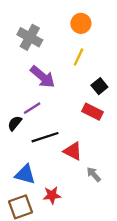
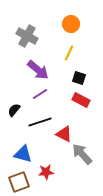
black square: (99, 86) -> (79, 78), moved, turned -32
purple line: (32, 108) -> (40, 94), moved
gray arrow: (94, 174) -> (82, 154), size x1.6

